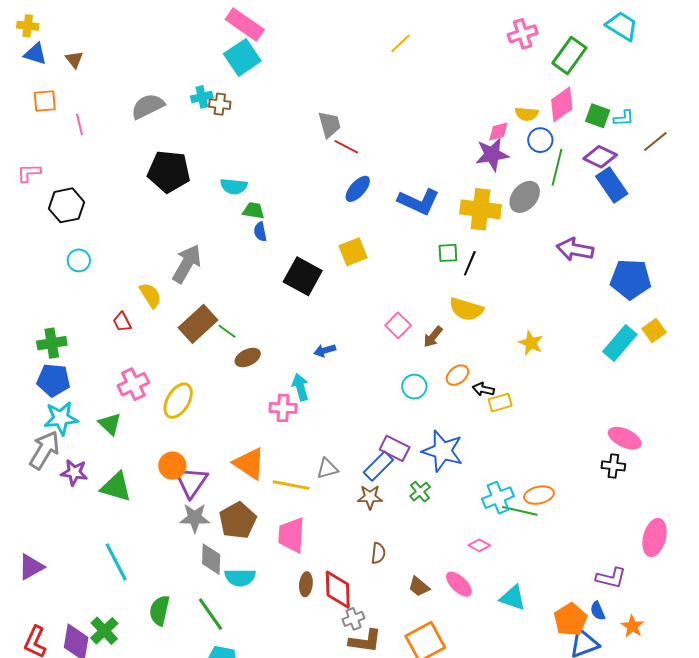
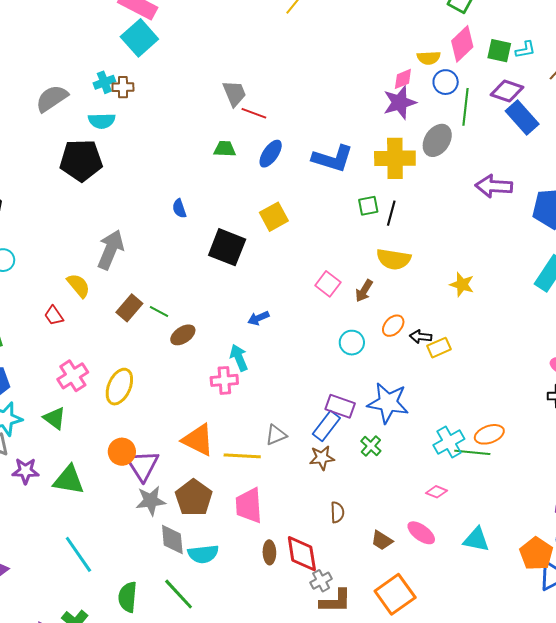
cyan semicircle: (234, 186) -> (102, 121), moved
green trapezoid: (253, 211) -> (225, 149), moved
brown rectangle: (198, 324) -> (129, 308), size x0.7

